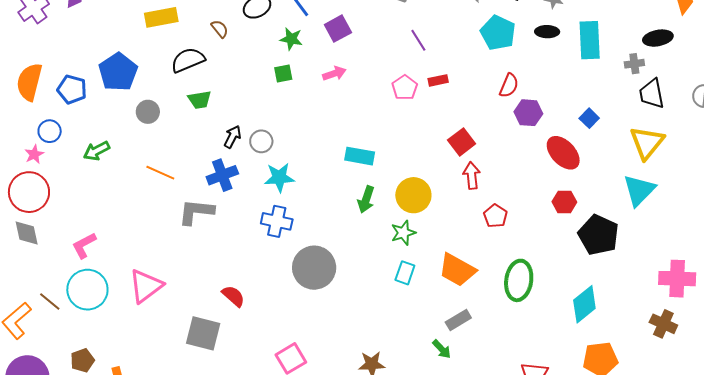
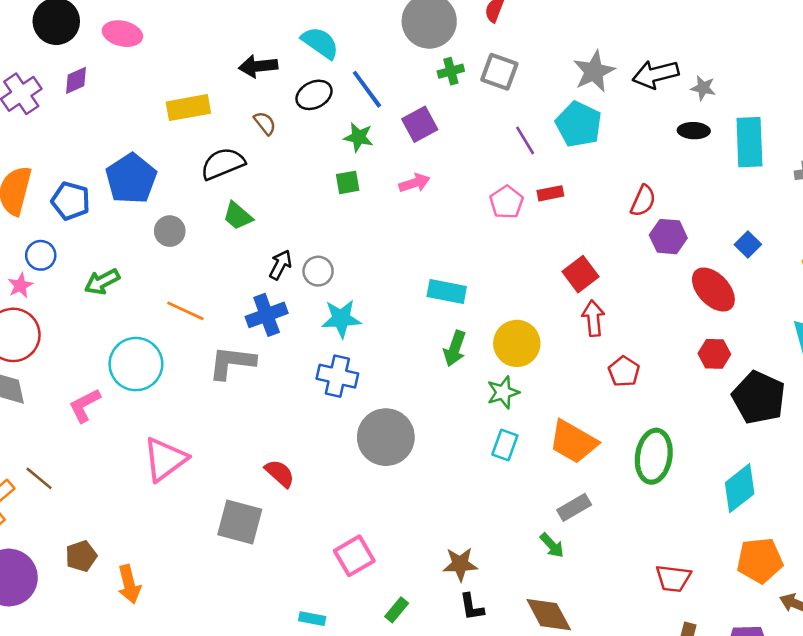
cyan pentagon: (498, 33) -> (579, 124), moved
green trapezoid: (200, 100) -> (238, 216), turned 50
cyan circle: (87, 290) -> (136, 364), moved

